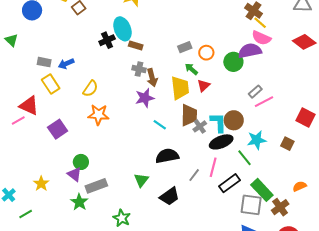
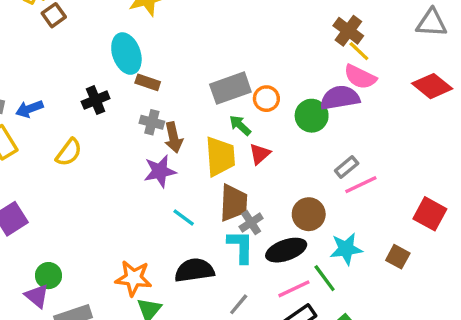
black cross: (107, 40) -> (96, 100), moved
gray rectangle: (185, 47) -> (230, 88), size x1.6
orange star: (98, 115) -> (133, 278), moved
cyan L-shape: (218, 123) -> (241, 247), moved
pink line: (213, 167) -> (294, 289), moved, turned 48

